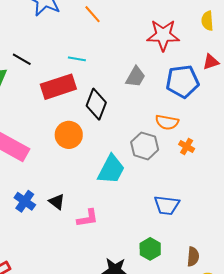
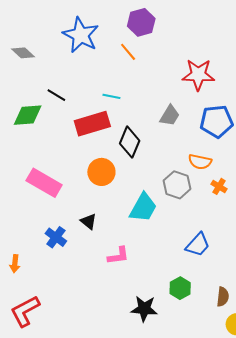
black triangle: (57, 202) -> (89, 221), moved
blue trapezoid: (167, 205) -> (198, 245), turned -56

